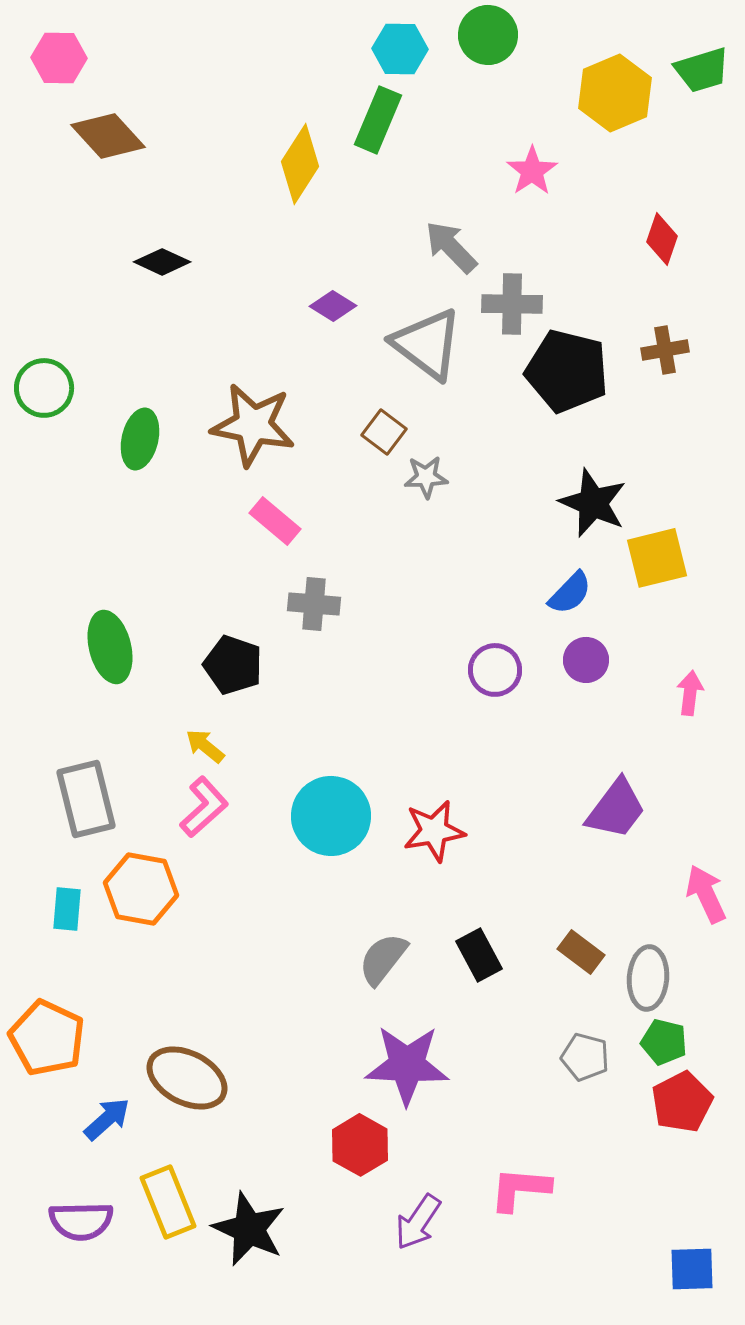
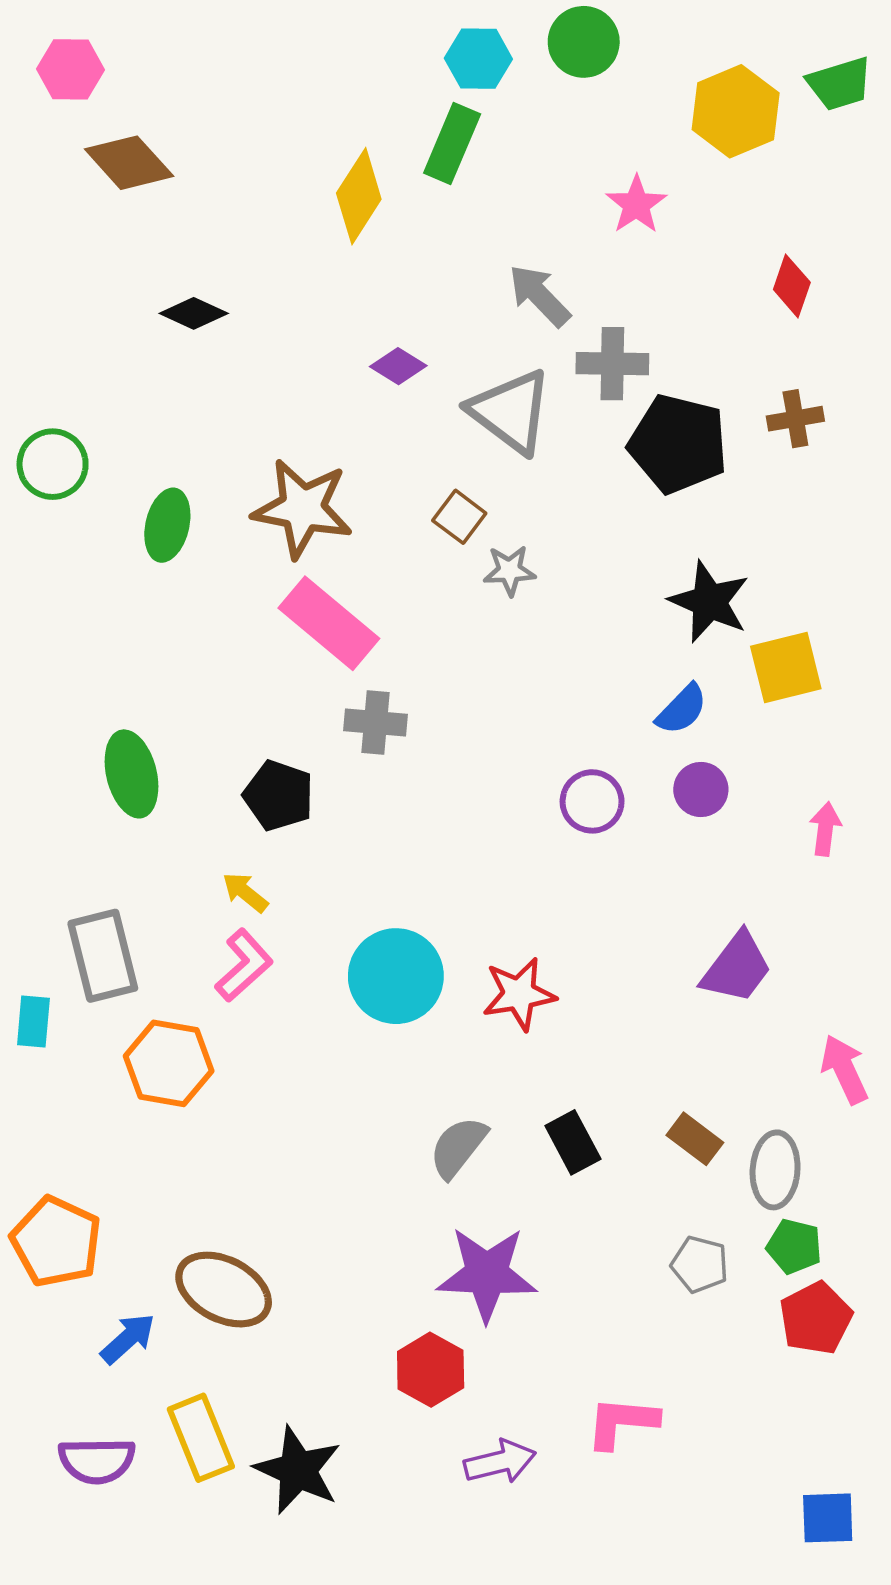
pink rectangle: (275, 521) -> (329, 623), size x1.6
cyan rectangle: (67, 909) -> (33, 1022), moved
purple arrow: (418, 1222) -> (500, 1462), turned -138

